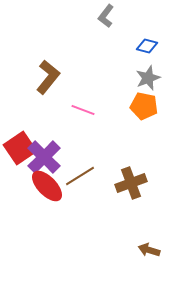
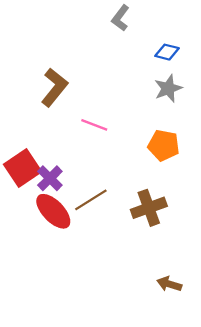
orange pentagon: (144, 106) -> (164, 145), moved
purple cross: (44, 157) -> (50, 178), size x0.7

